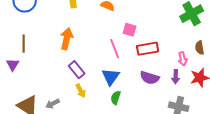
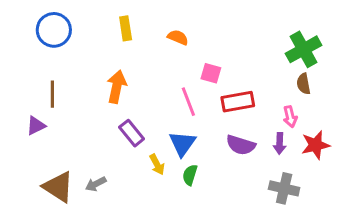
brown semicircle: (200, 48) -> (304, 84), moved
purple triangle: (13, 65) -> (36, 126), turned 32
yellow arrow: (81, 91) -> (157, 164), moved

